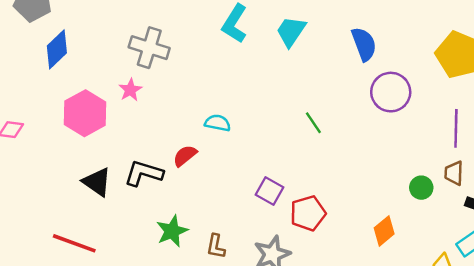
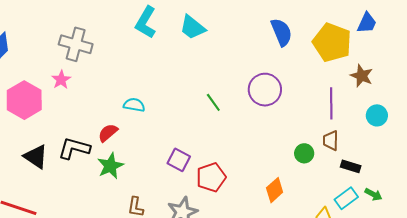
cyan trapezoid: (291, 31) -> (193, 27), turned -84
blue semicircle: (364, 44) -> (281, 32), moved
purple circle: (391, 92) -> (265, 90), moved
green star: (172, 231) -> (110, 166), moved

